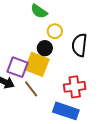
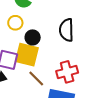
yellow circle: (55, 31) -> (15, 23), moved
brown line: (31, 89) -> (36, 78), moved

